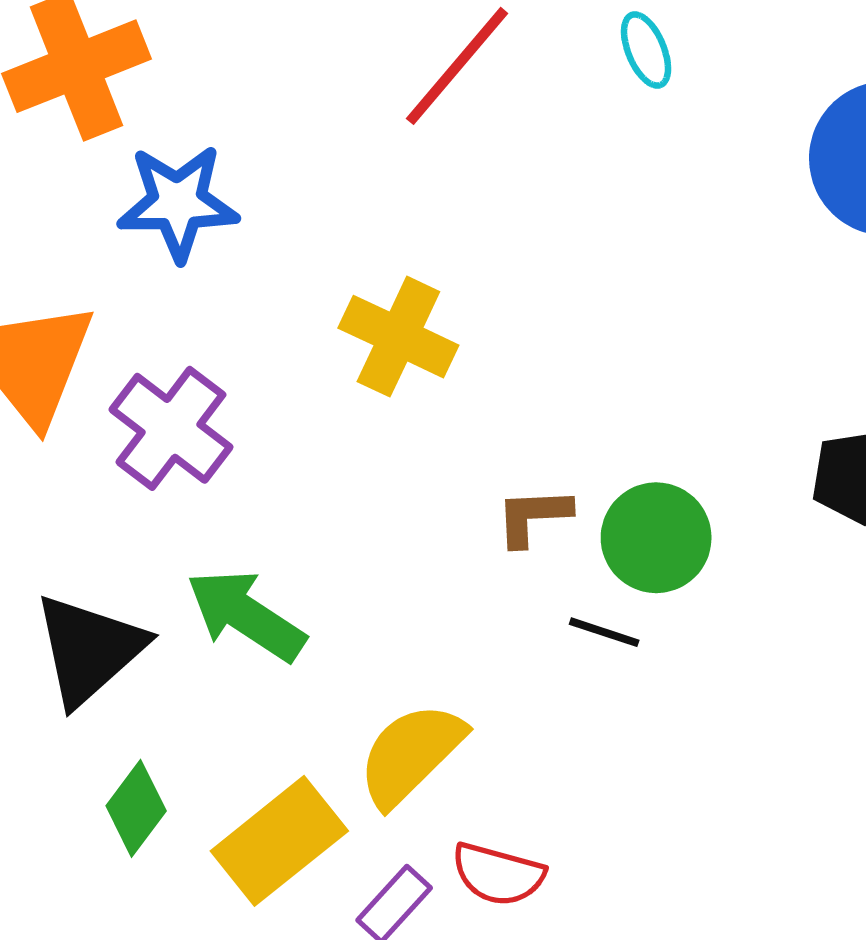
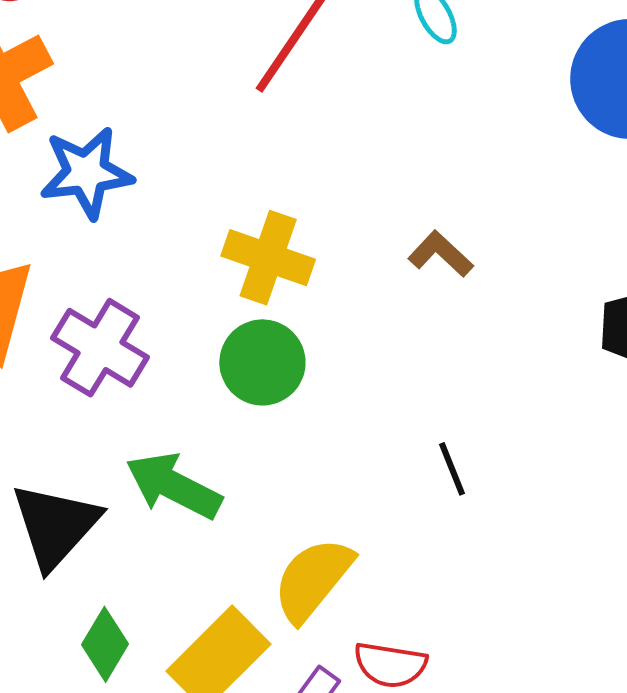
brown L-shape: (533, 516) -> (441, 254), moved, turned 52
green circle: (656, 538) -> (262, 362), moved
black line: (604, 632) -> (452, 469), turned 56

